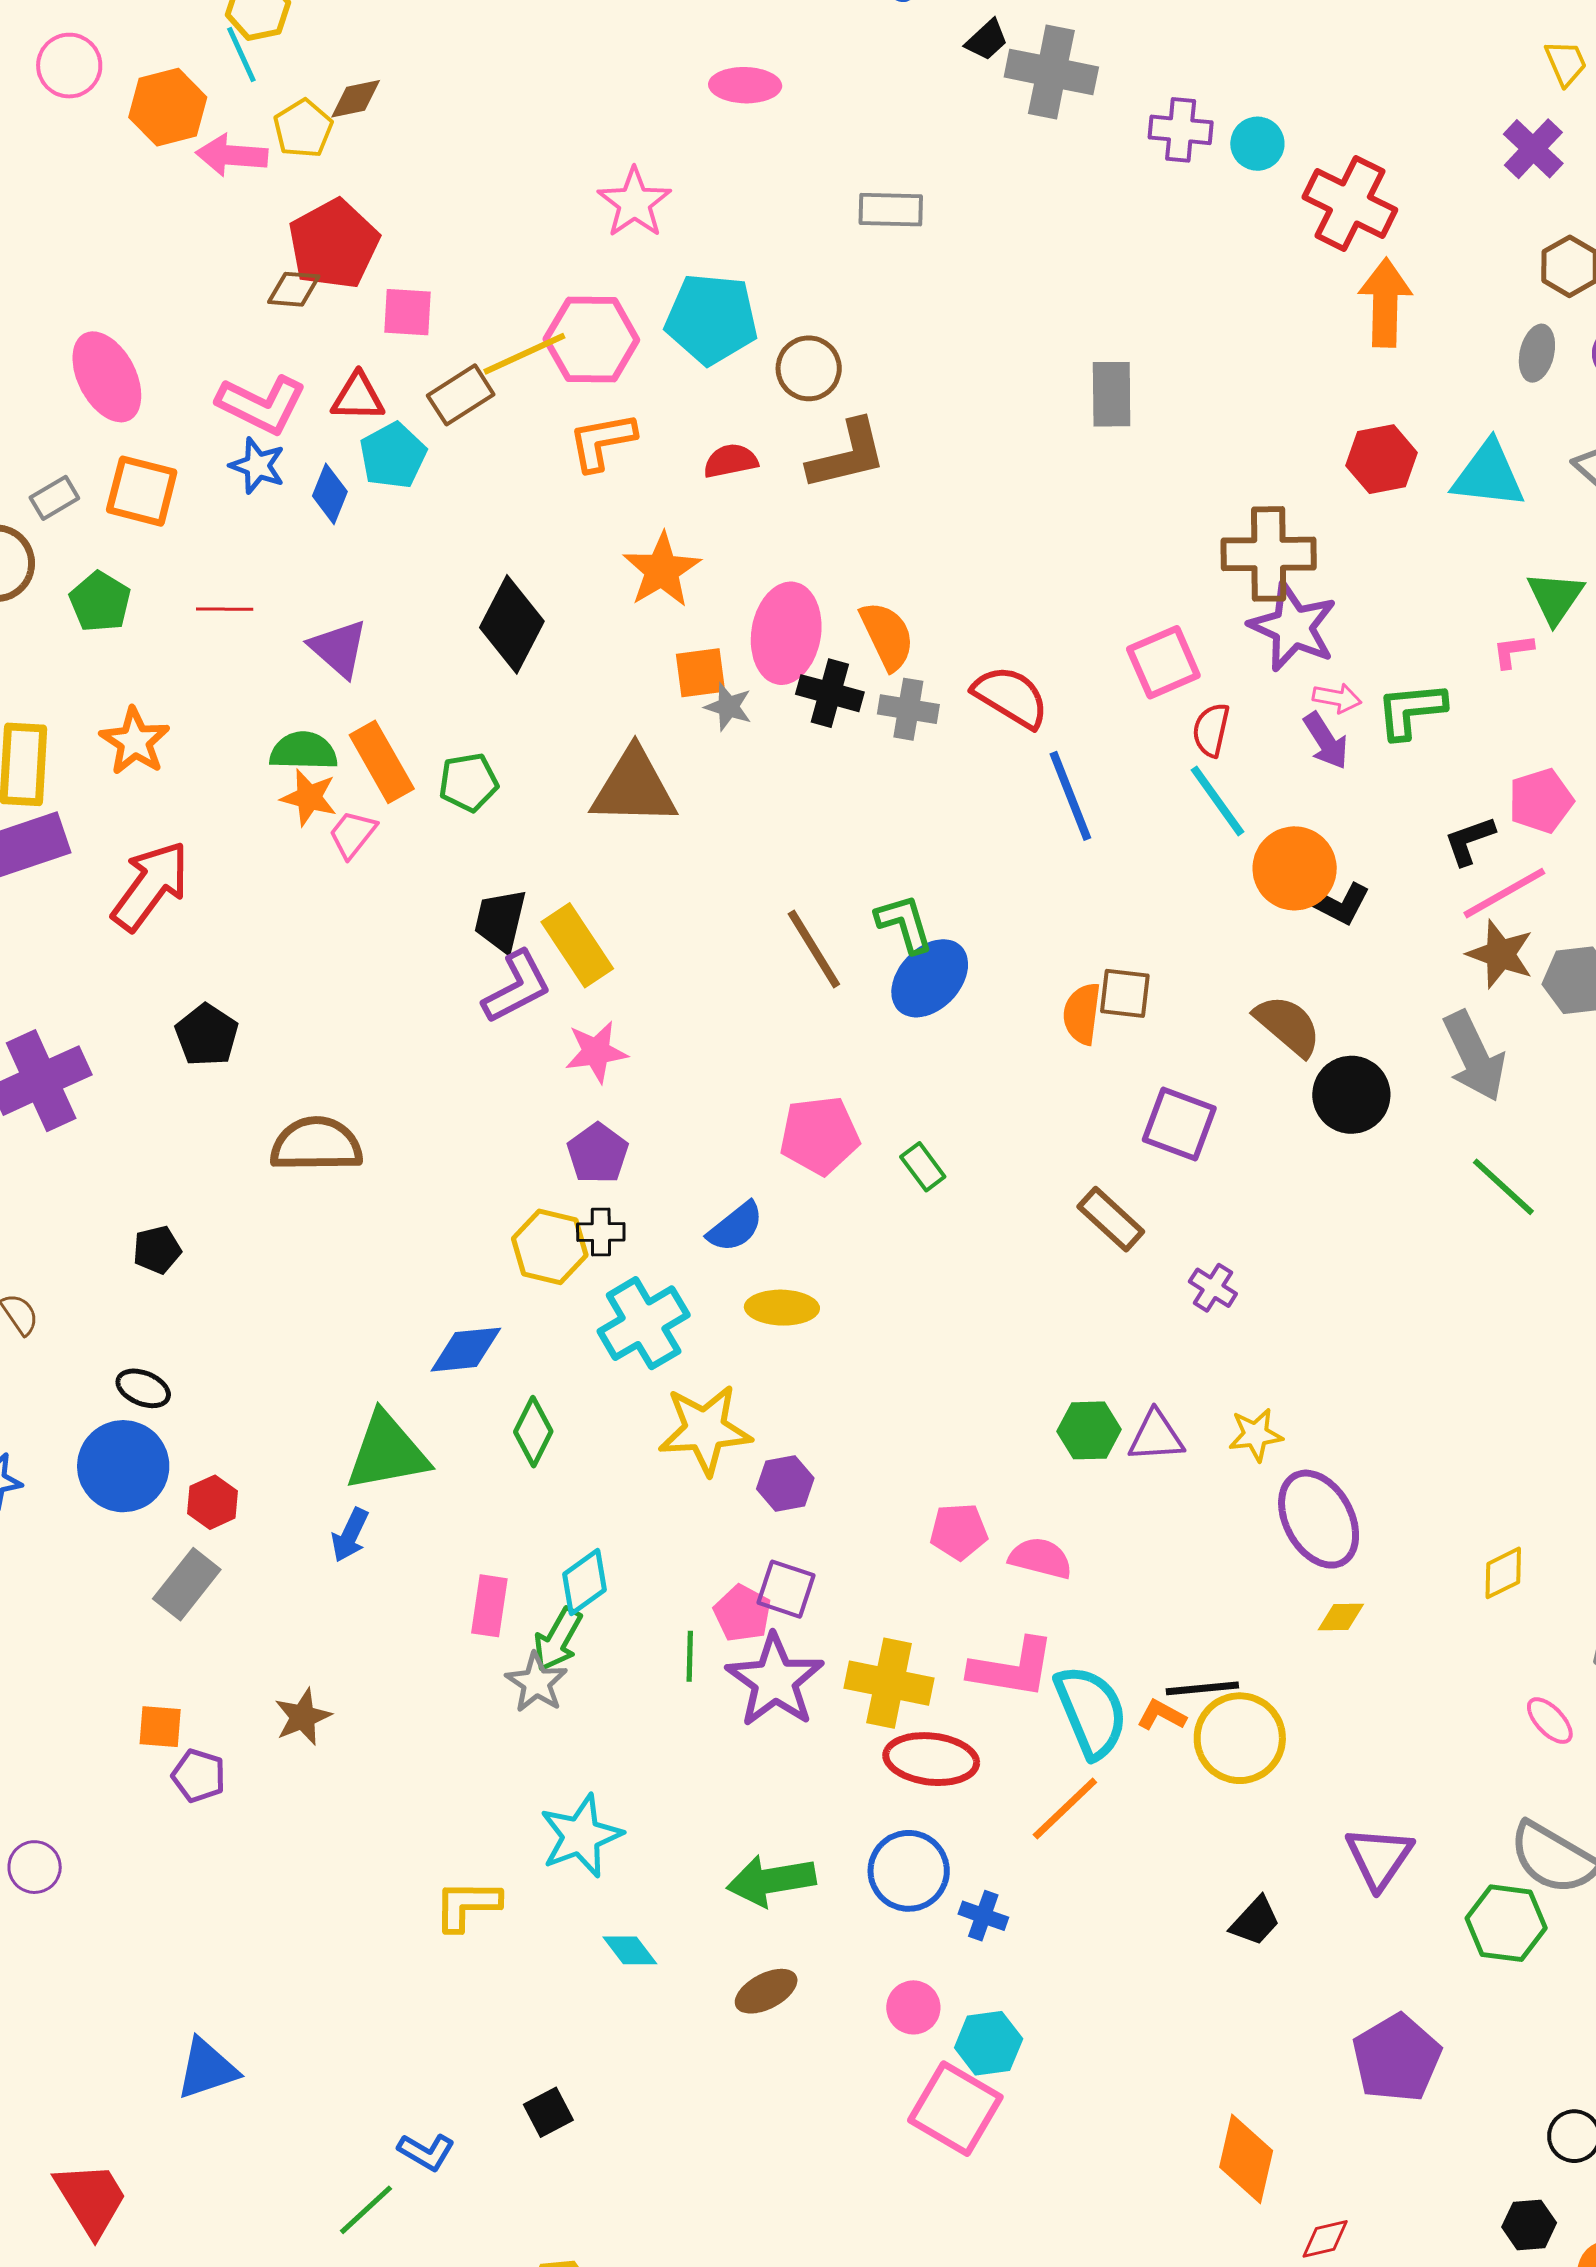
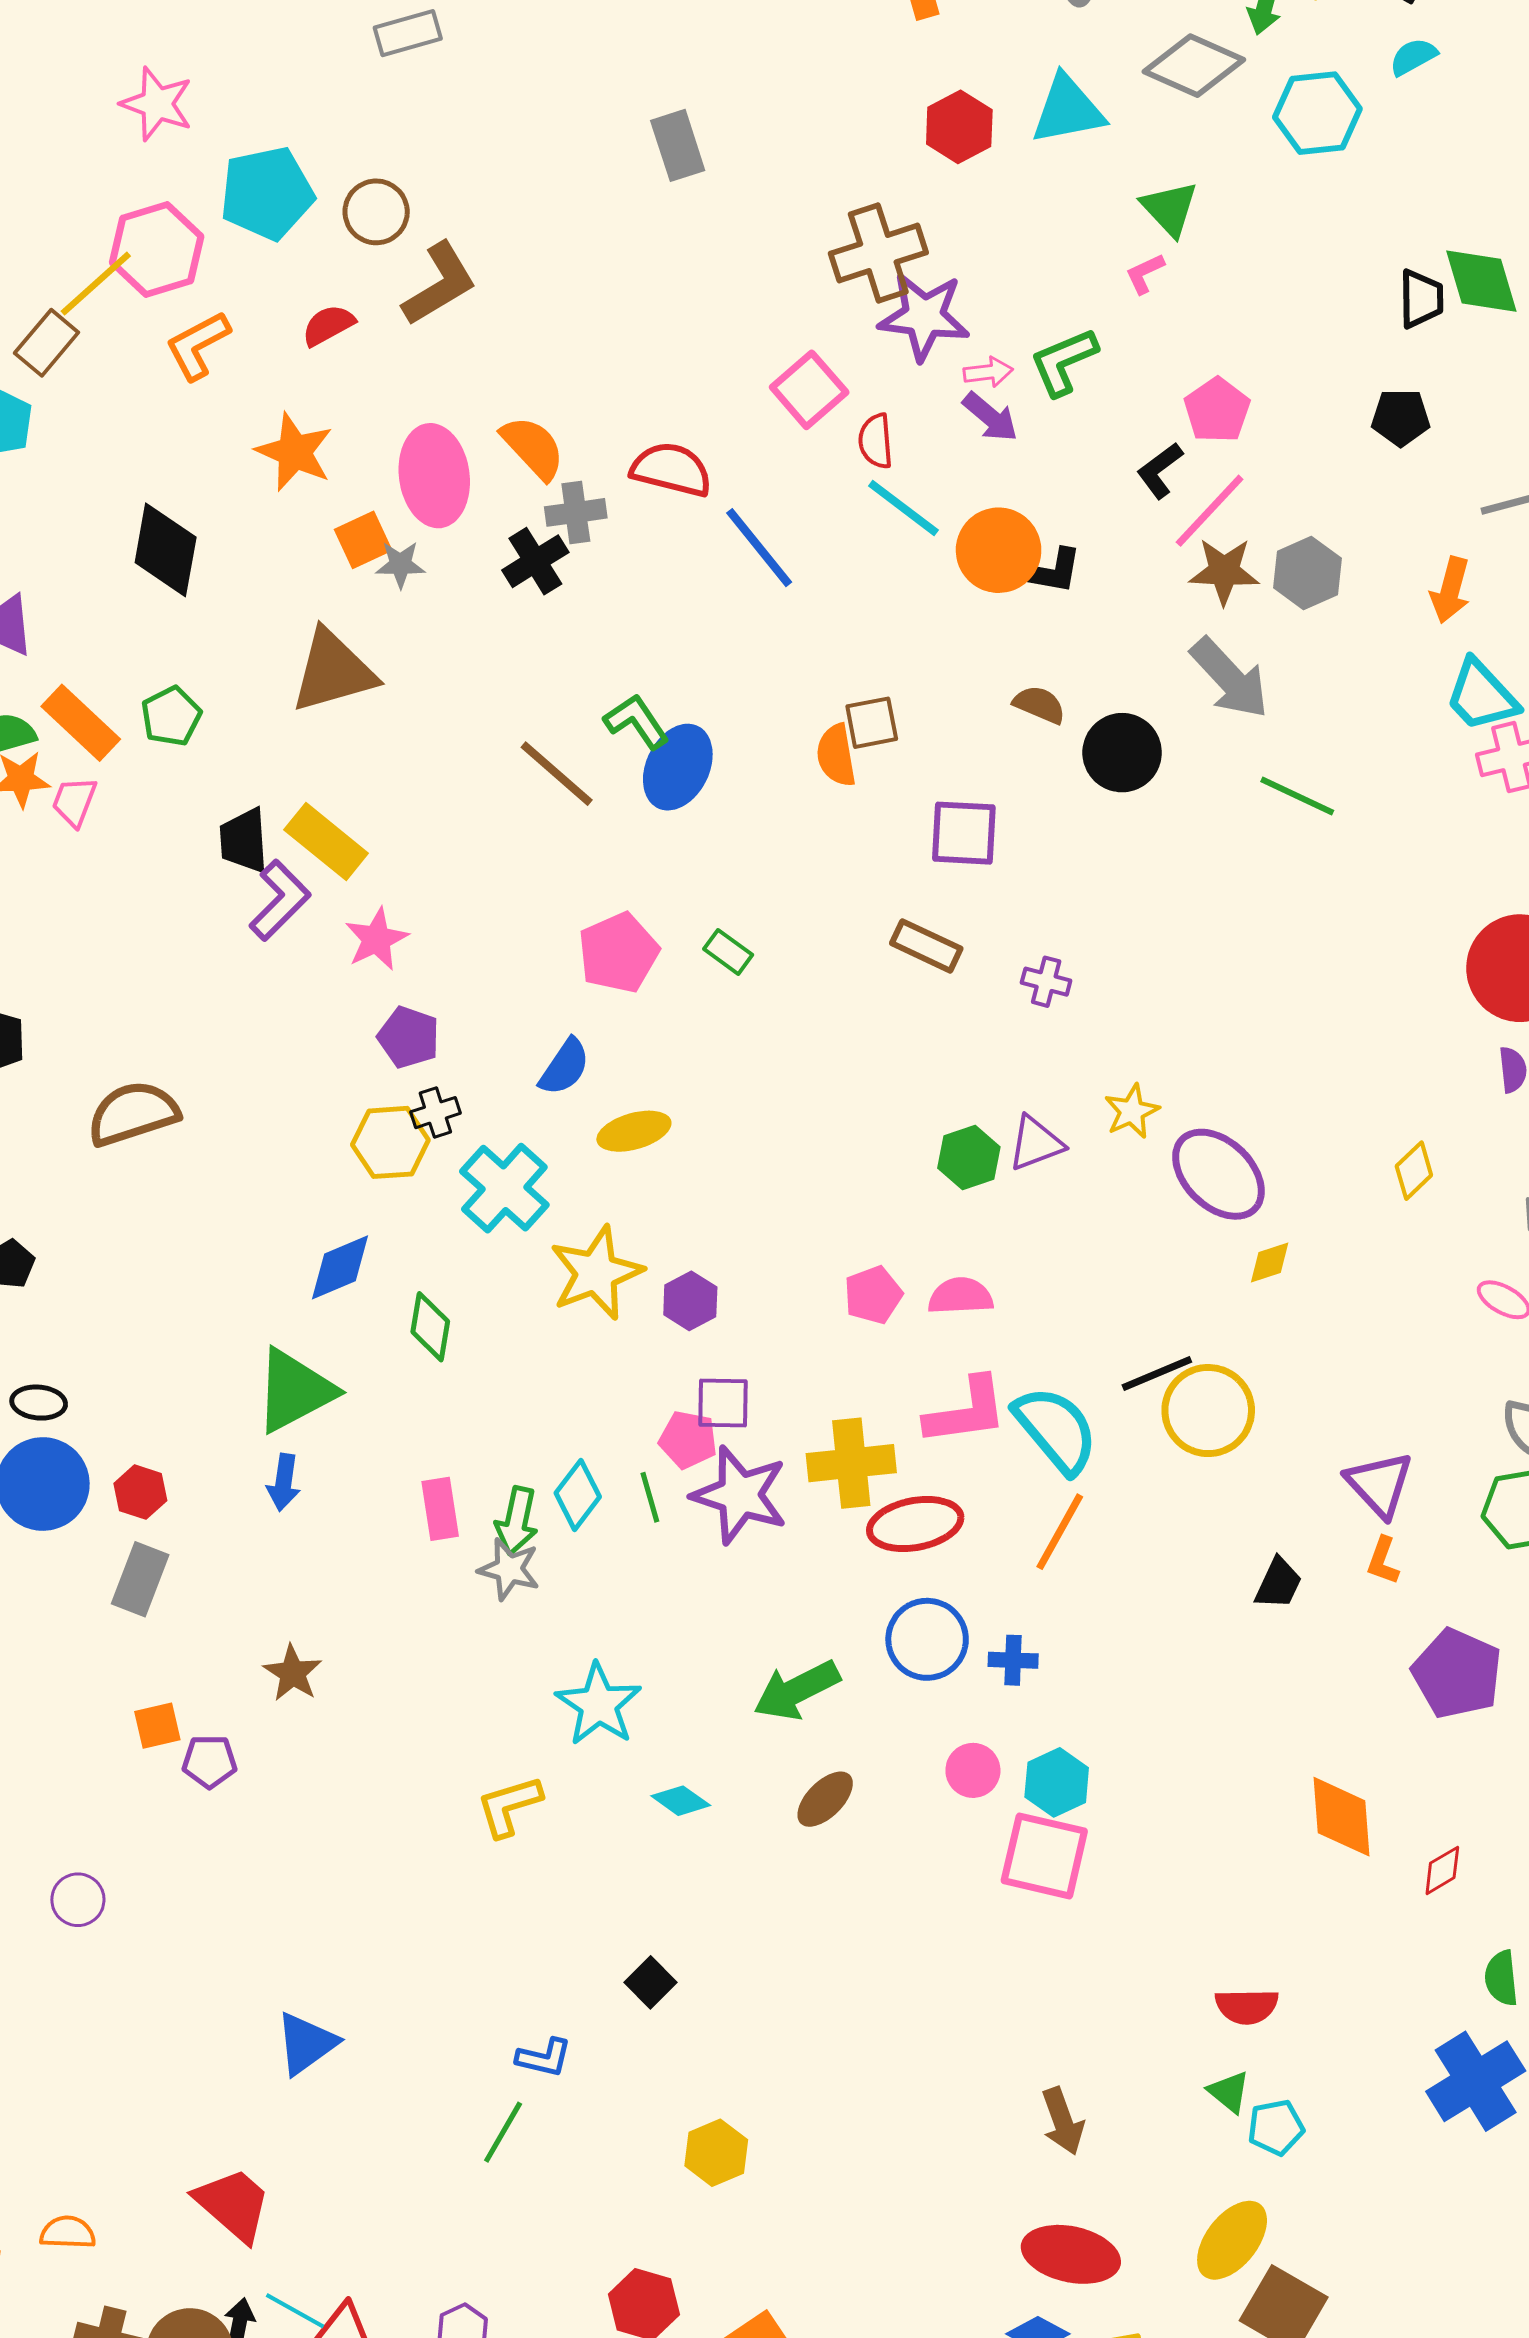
black cross: (830, 693) -> (535, 561), moved, turned -30
brown semicircle: (1288, 1025) -> (1039, 705), size x0.7
cyan diamond: (584, 1582) -> (578, 1495), moved
orange L-shape: (1161, 1715) -> (1383, 1561), moved, turned -81

